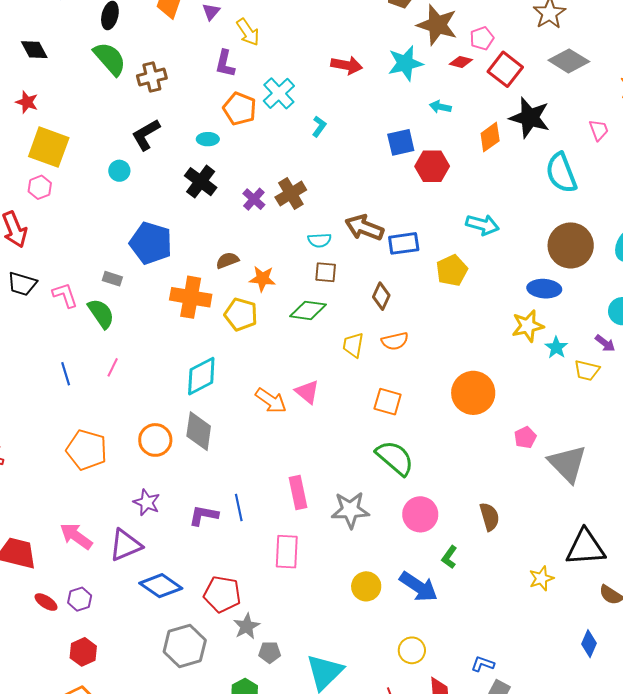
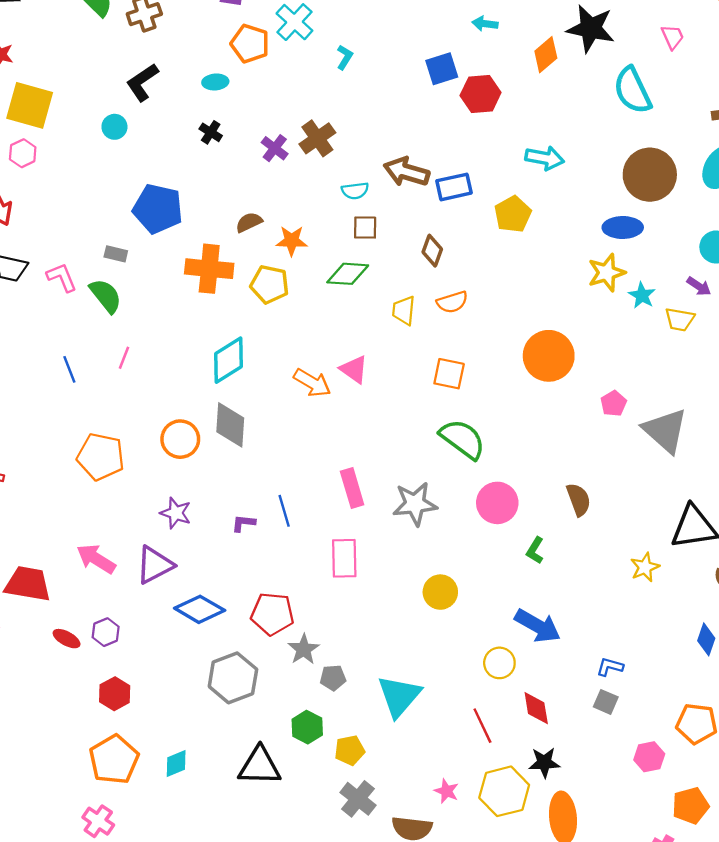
black cross: (201, 182) -> (211, 132), size x0.6
purple L-shape: (204, 515) -> (243, 523), size x0.7
blue arrow: (419, 587) -> (538, 626), moved
blue L-shape: (483, 664) -> (610, 667), moved

